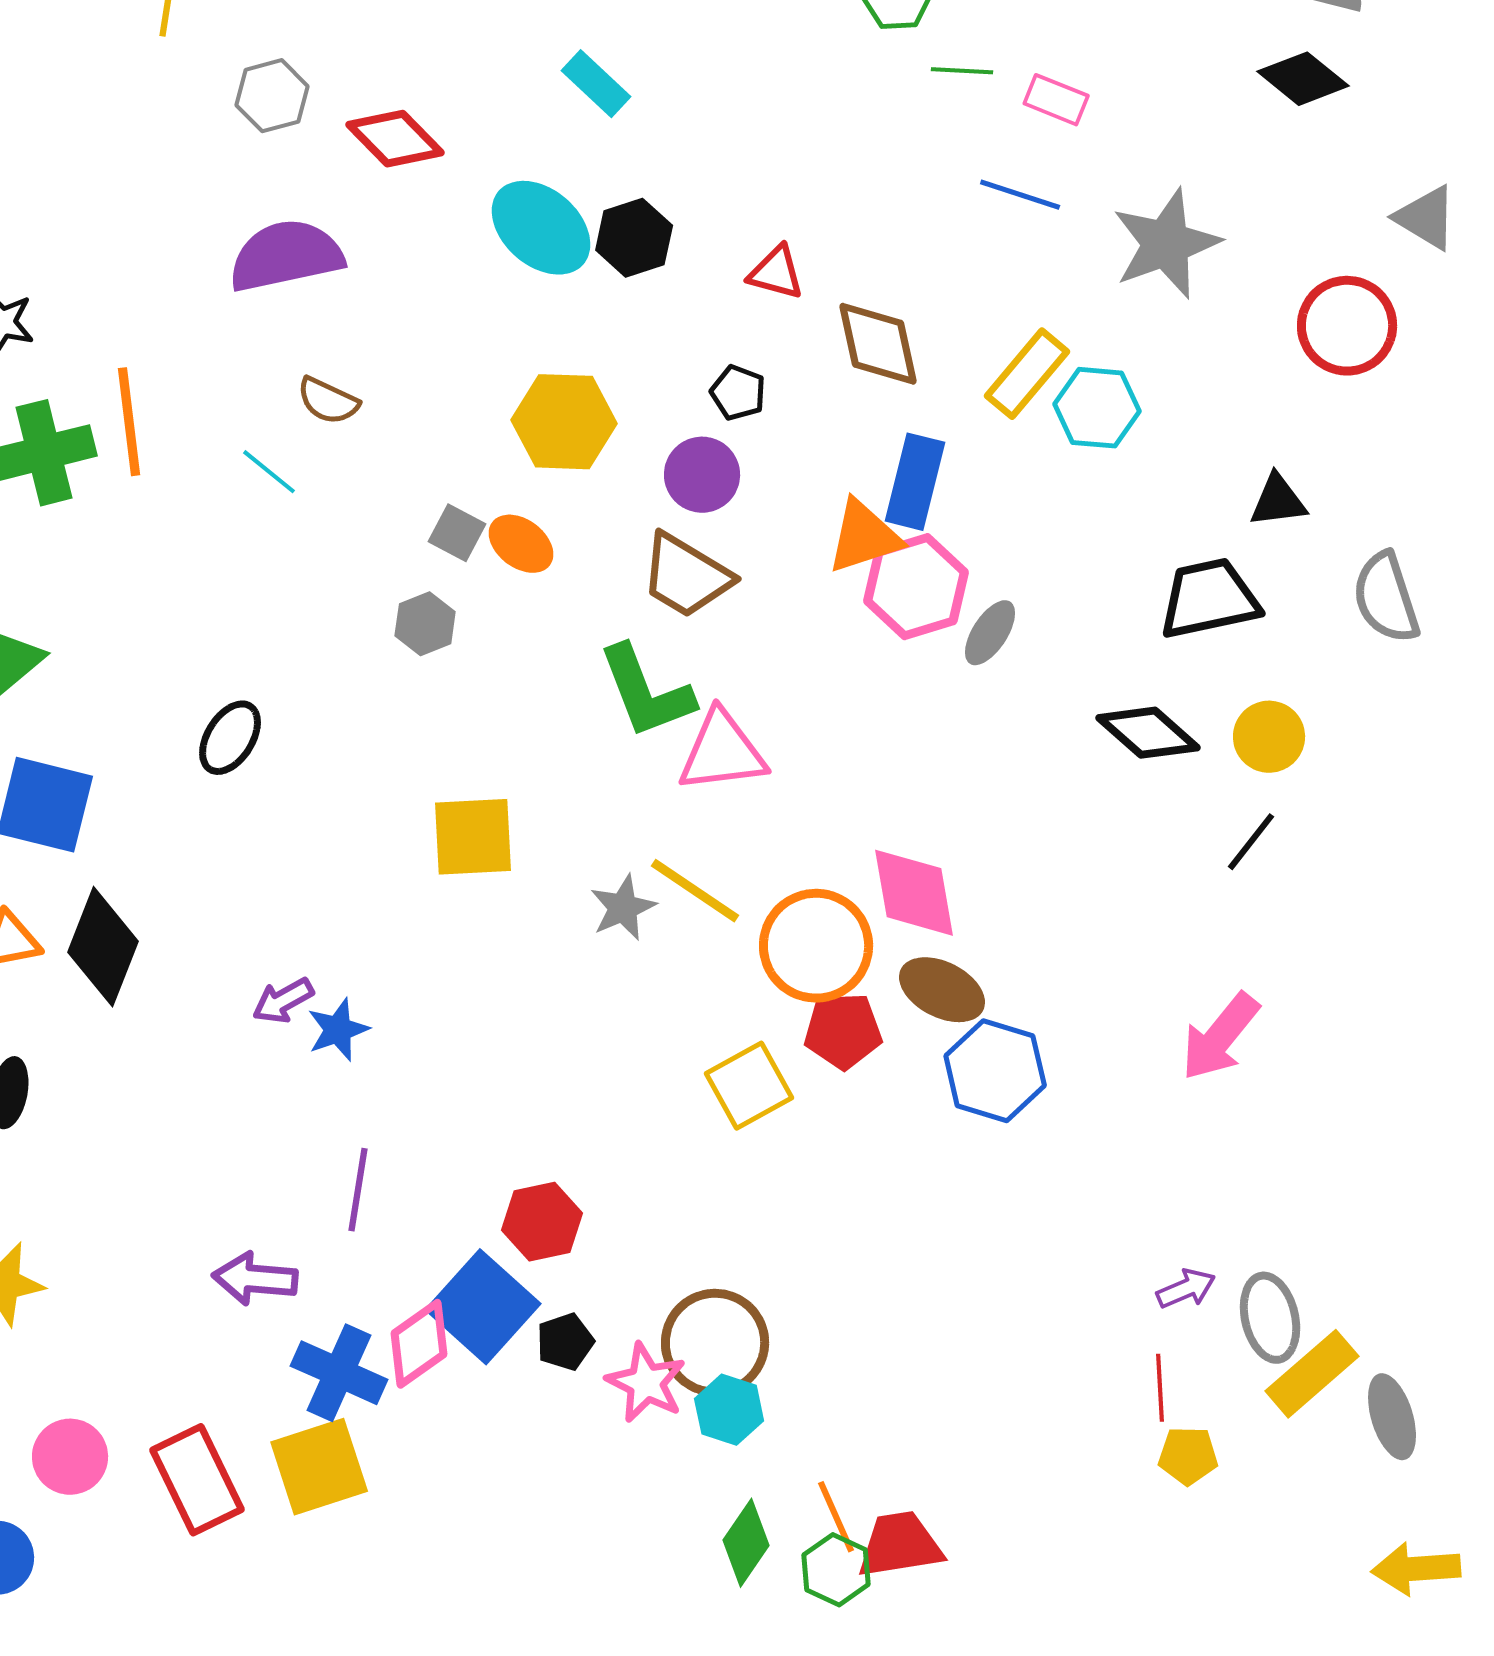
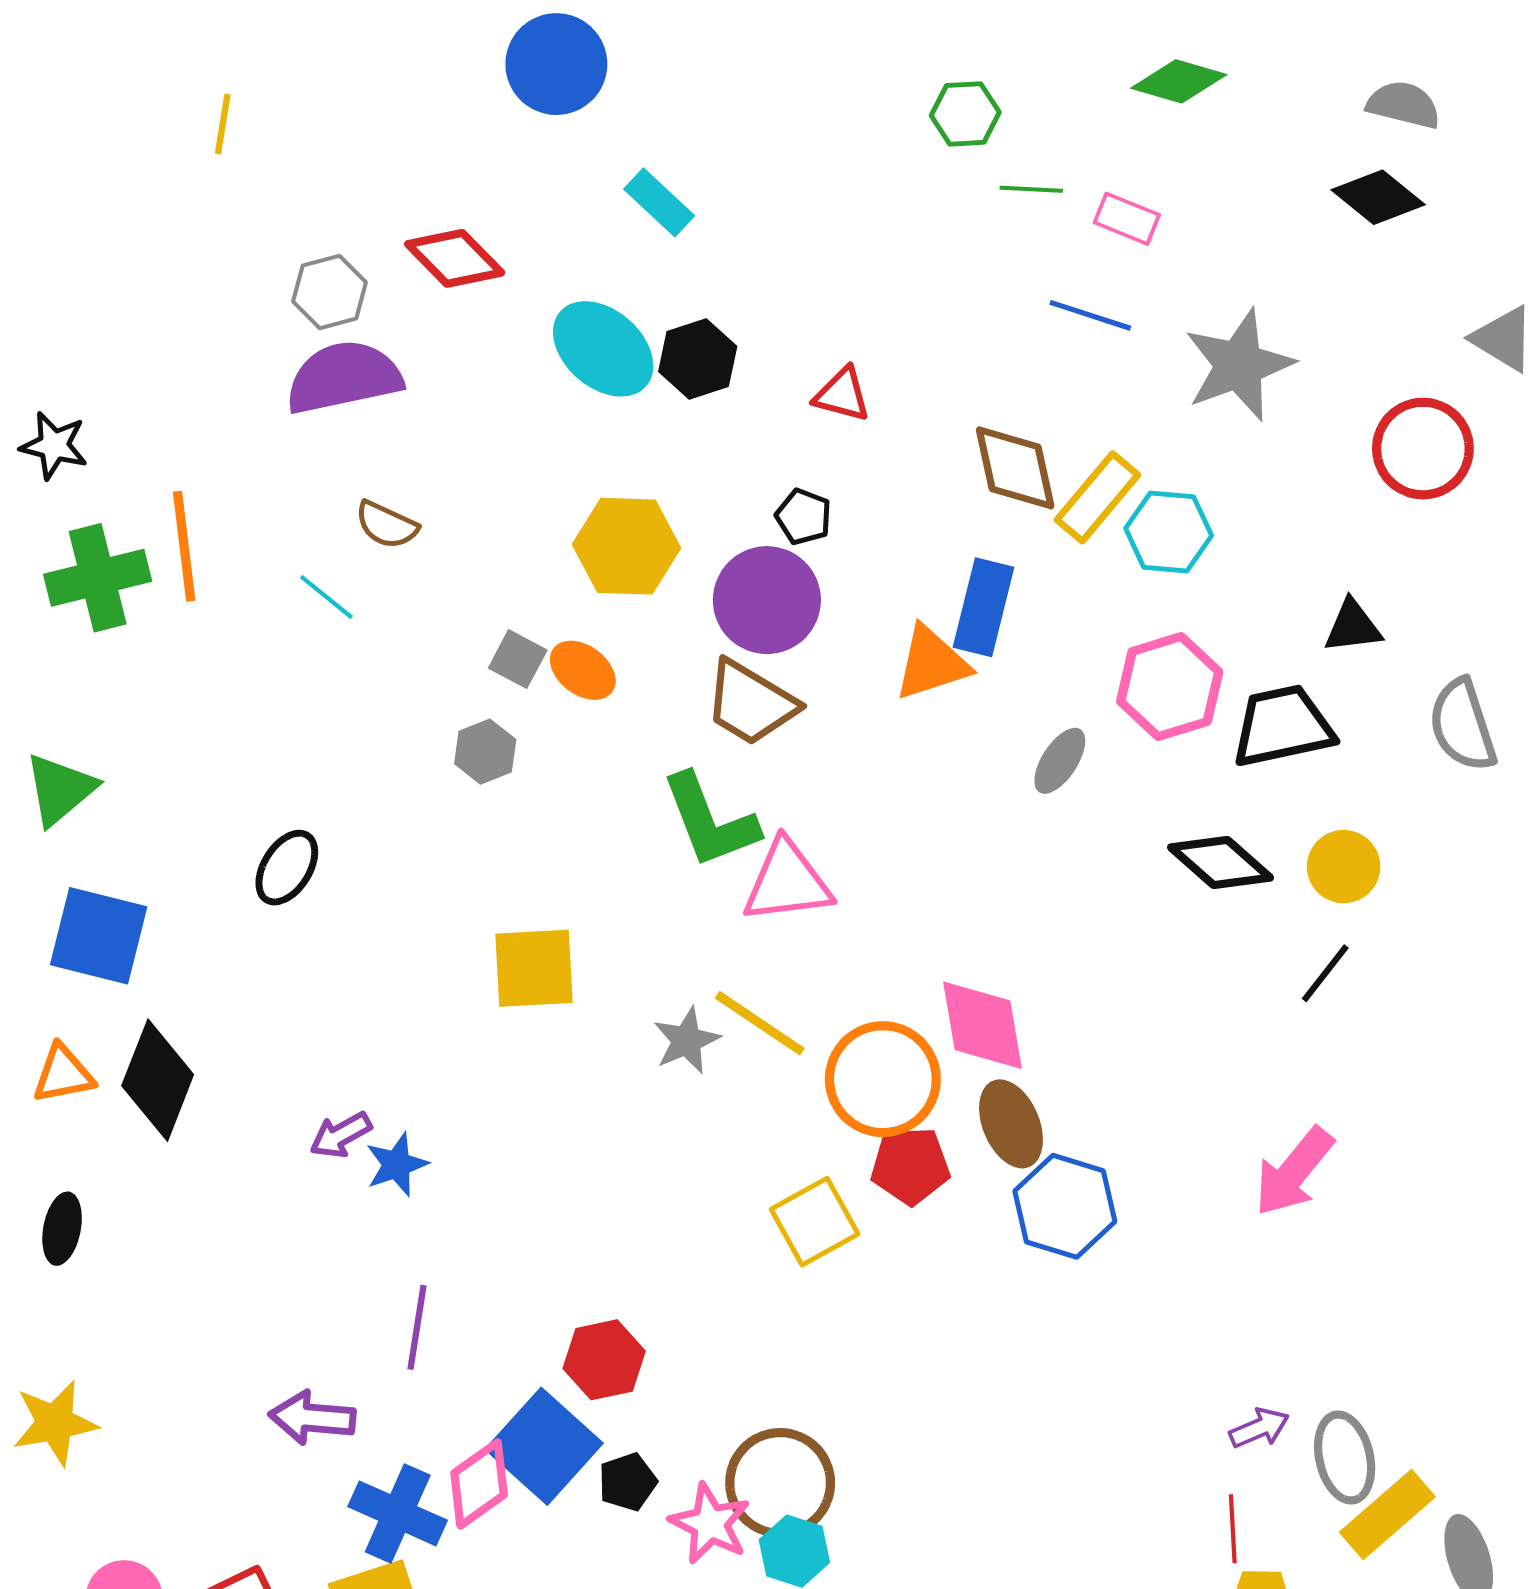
gray hexagon: (272, 96) -> (330, 292), moved
brown diamond: (878, 344) -> (1015, 468), moved
purple circle: (702, 475) -> (767, 600), size x1.4
pink hexagon: (916, 587) -> (1170, 687), moved
brown ellipse: (942, 990) -> (1011, 1124), turned 40

